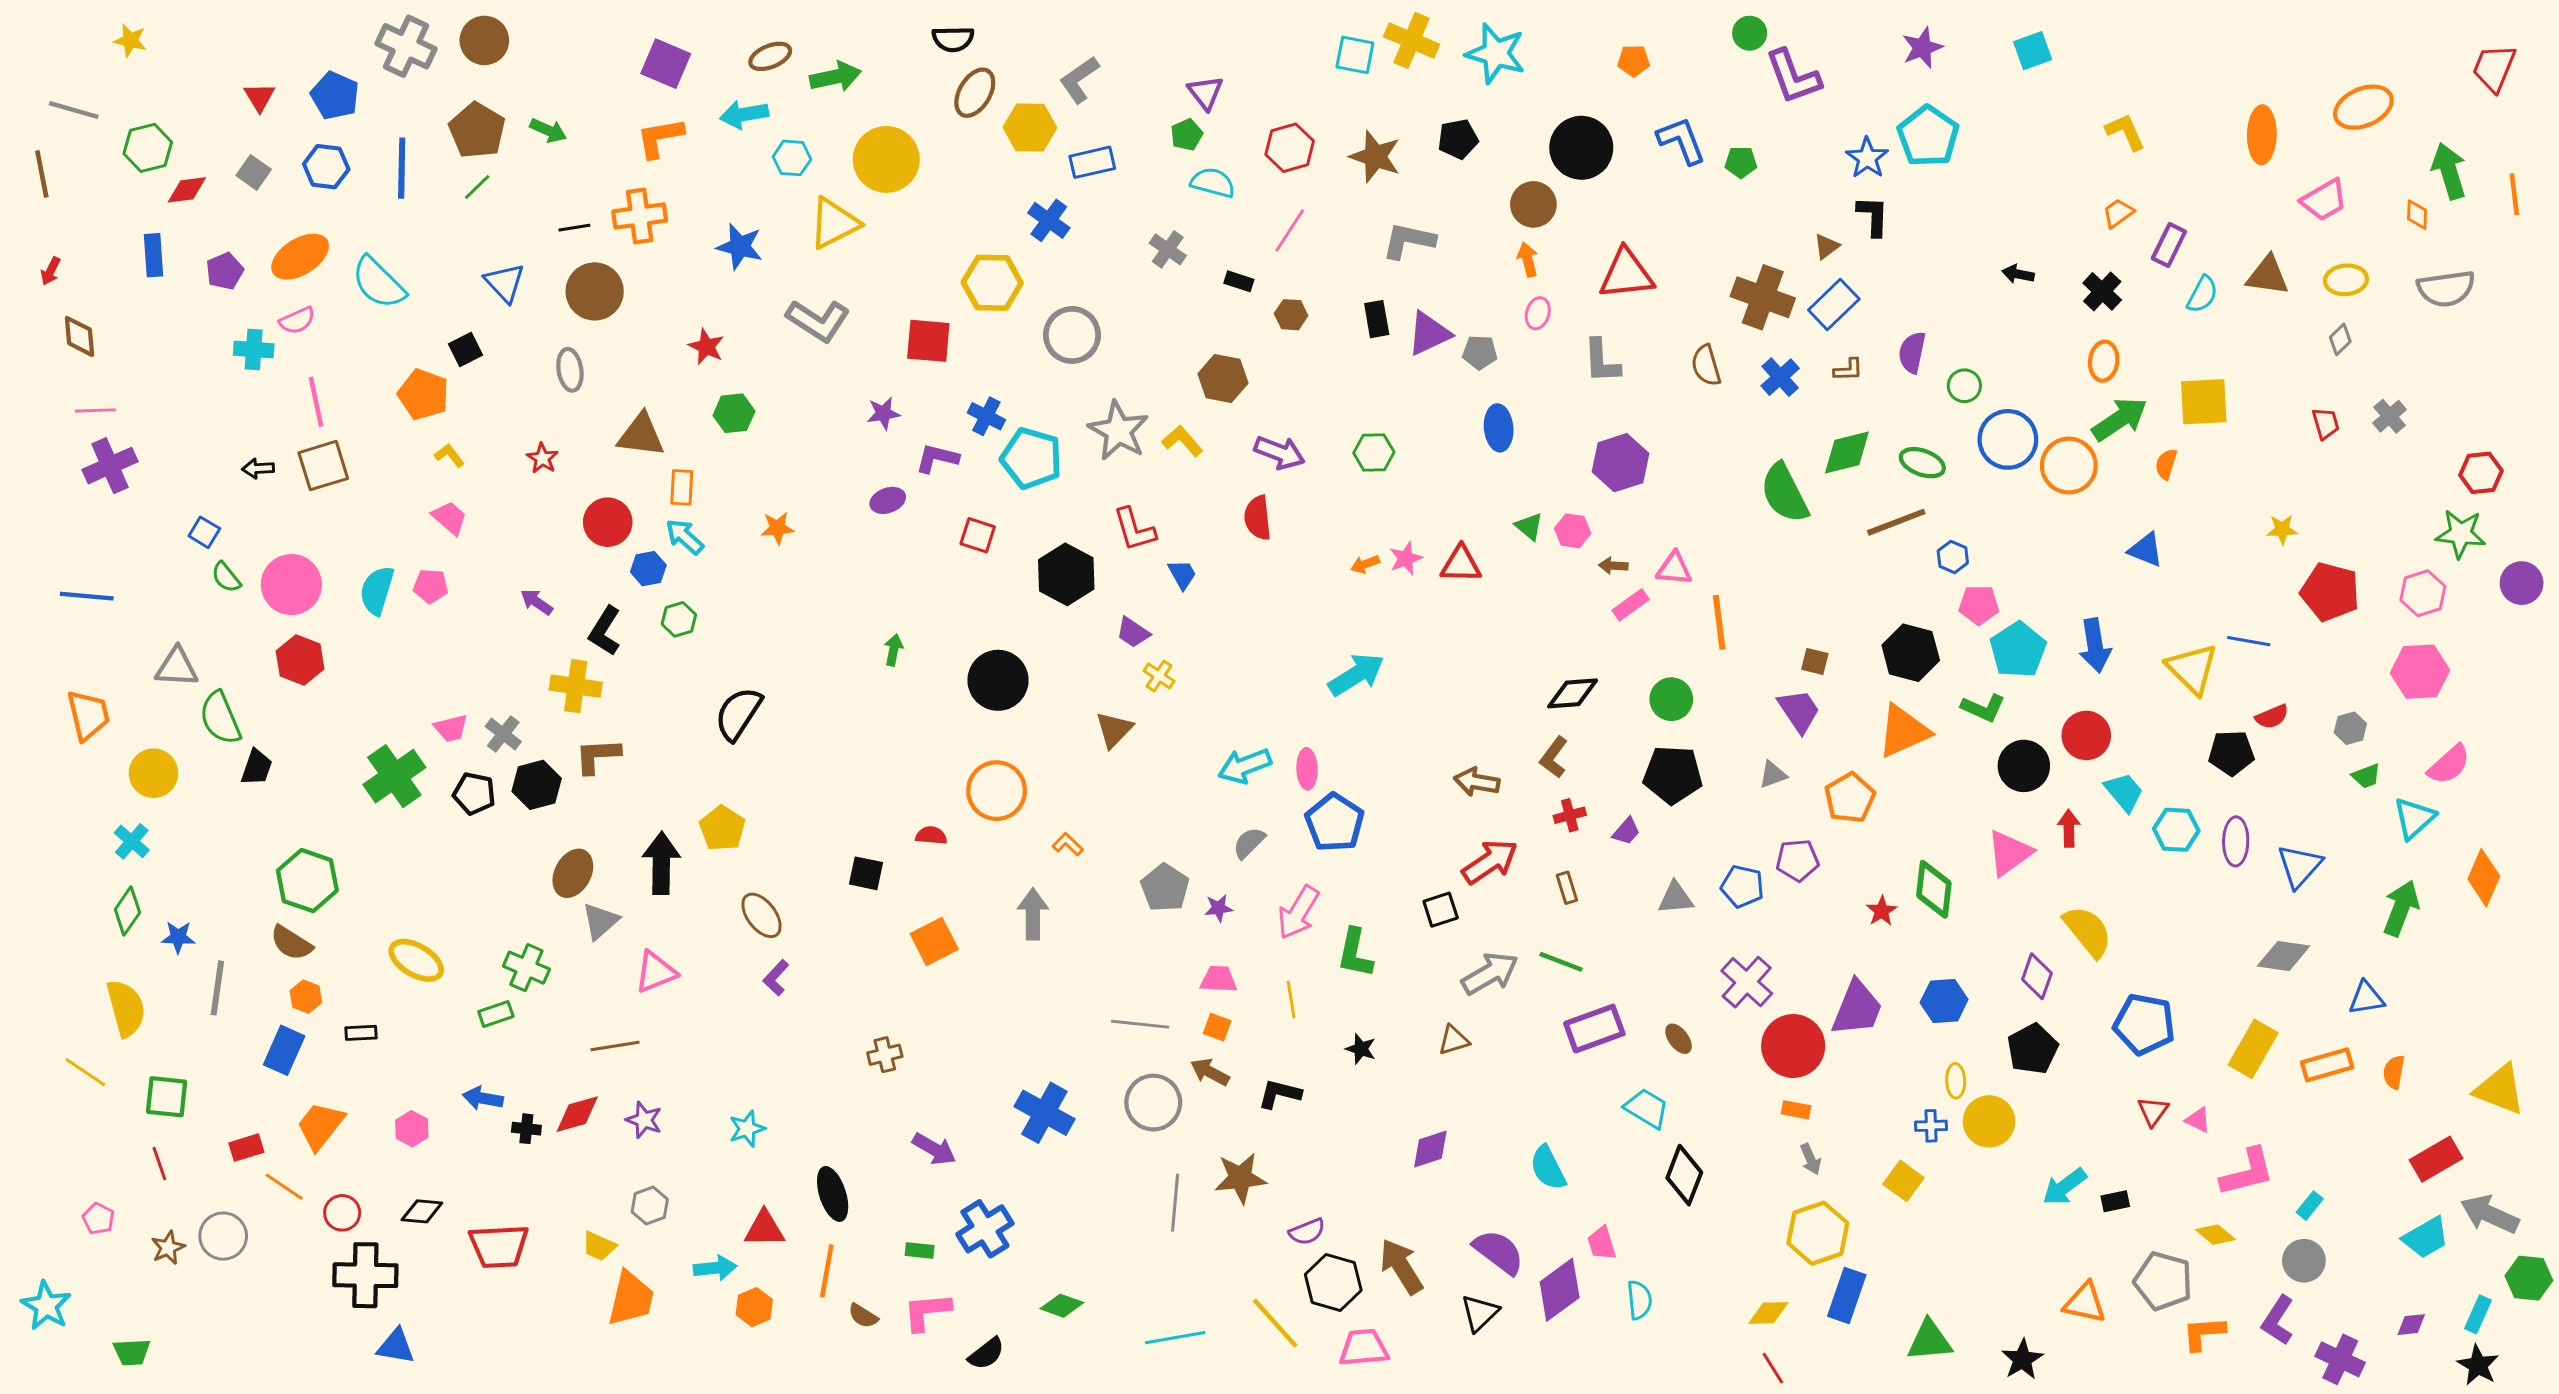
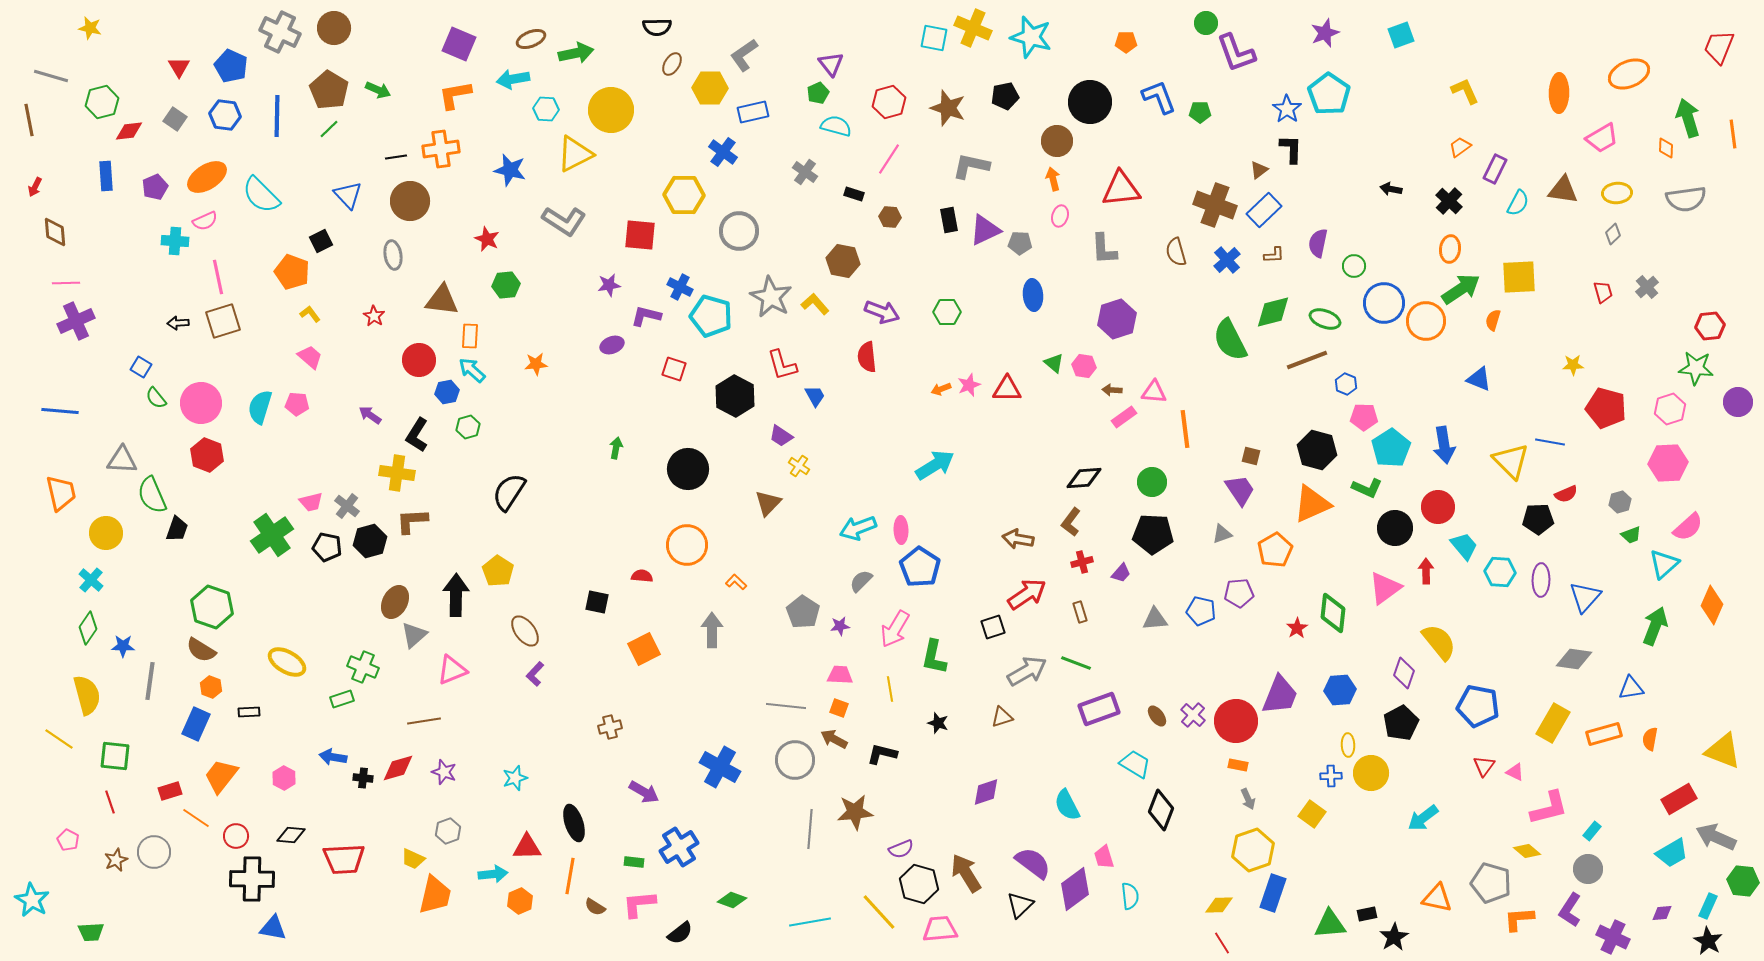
brown ellipse: (975, 93) -> (672, 64), size x0.7
purple cross: (1747, 982) -> (1193, 715), moved, size x0.7
black rectangle: (2115, 1201) -> (1367, 914), moved

